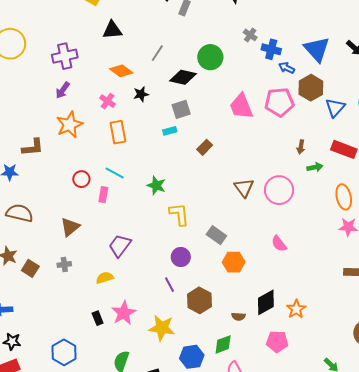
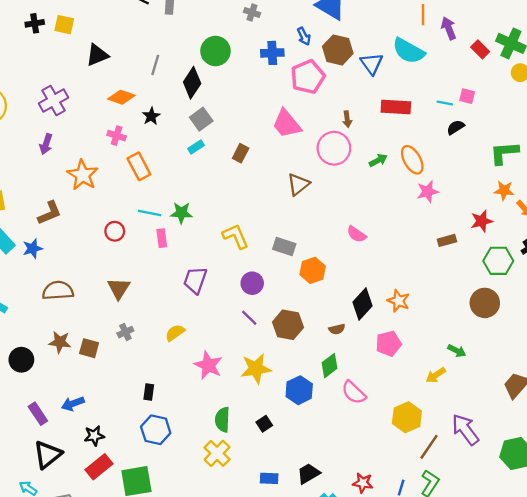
blue cross: (271, 49) -> (272, 53), moved
blue arrow: (287, 68) -> (304, 36), turned -126
black diamond: (183, 77) -> (192, 83), turned -52
purple arrow: (63, 90) -> (46, 144), moved
pink trapezoid: (241, 106) -> (287, 124), moved
green arrow: (315, 167) -> (378, 160), moved
green star: (156, 185) -> (181, 213), moved
brown triangle: (244, 188) -> (298, 184), turned 45
pink circle: (279, 190) -> (334, 148), moved
pink rectangle: (103, 195) -> (162, 238), moved
purple trapezoid: (120, 246) -> (195, 280), moved
black rectangle: (98, 318) -> (149, 392), moved, turned 48

